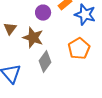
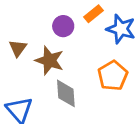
gray diamond: (45, 62) -> (66, 93), turned -40

